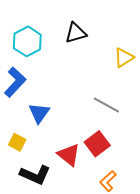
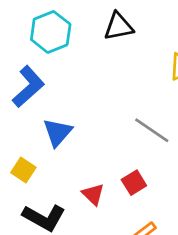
red square: (97, 144) -> (134, 183), size x0.7
red triangle: (69, 155) -> (93, 194), size x0.7

